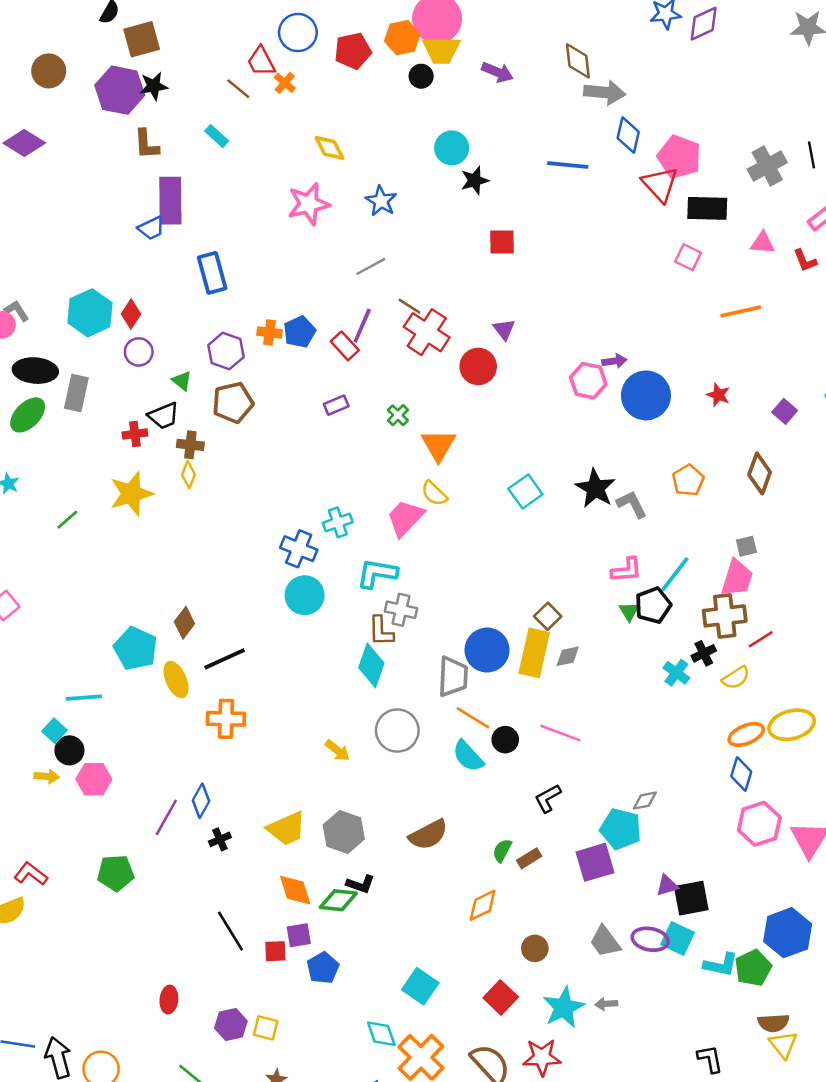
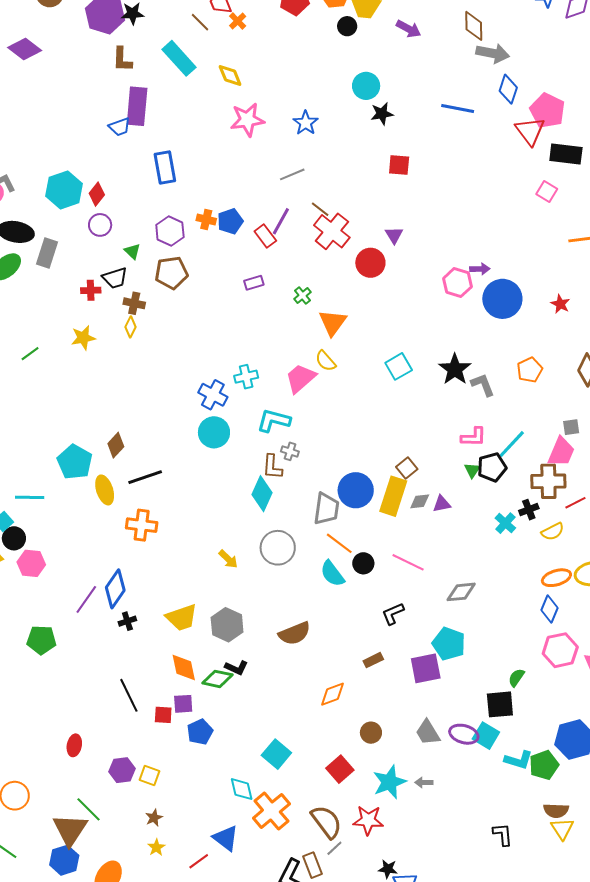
cyan rectangle: (217, 136) -> (179, 58), size x1.8
yellow diamond: (329, 148) -> (230, 75), moved
yellow star: (131, 494) -> (83, 338), size x0.7
gray cross: (401, 610) -> (290, 451), size x0.7
blue diamond: (201, 801) -> (115, 589), size x1.4
gray diamond: (645, 801) -> (461, 592), moved, size x1.4
green semicircle: (502, 850) -> (516, 678), moved
purple triangle: (667, 885) -> (442, 504), moved

